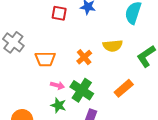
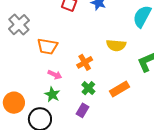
orange cross: (84, 57) -> (85, 62), moved
green cross: (82, 90) -> (88, 88), moved, size x0.6

